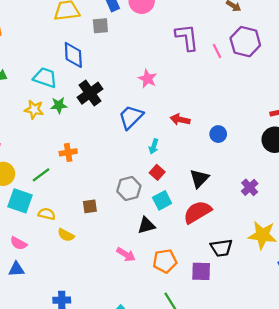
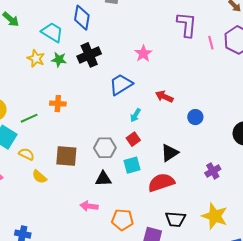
brown square: (90, 206) -> (66, 156), size x1.6
black triangle: (146, 225) -> (103, 179), moved
pink arrow: (126, 254) -> (89, 206), turned 144

